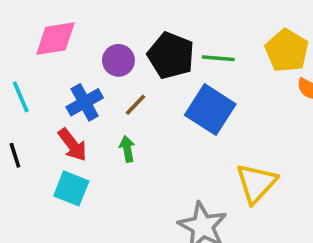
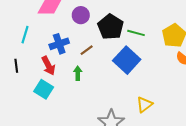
purple circle: (118, 60) -> (81, 15), moved
cyan line: (21, 97) -> (25, 35), turned 30
yellow triangle: (256, 183) -> (144, 104), size x0.7

